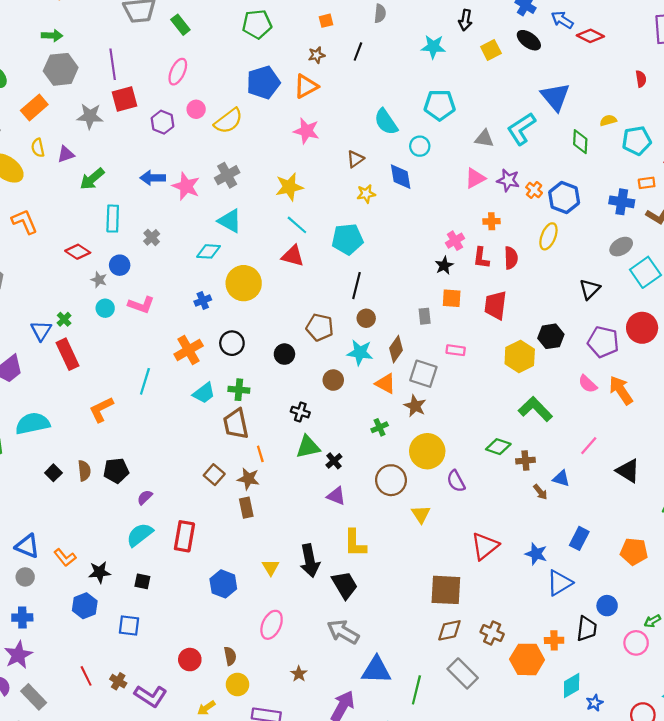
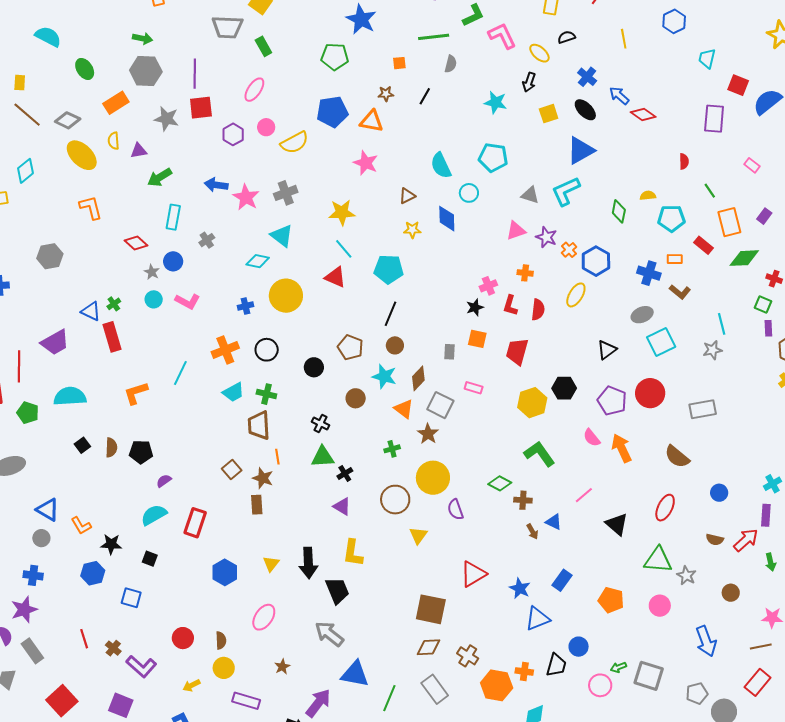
orange triangle: (306, 86) -> (372, 121), turned 30
blue triangle: (555, 97) -> (581, 150), moved, turned 32
blue triangle: (41, 331) -> (91, 311), turned -45

